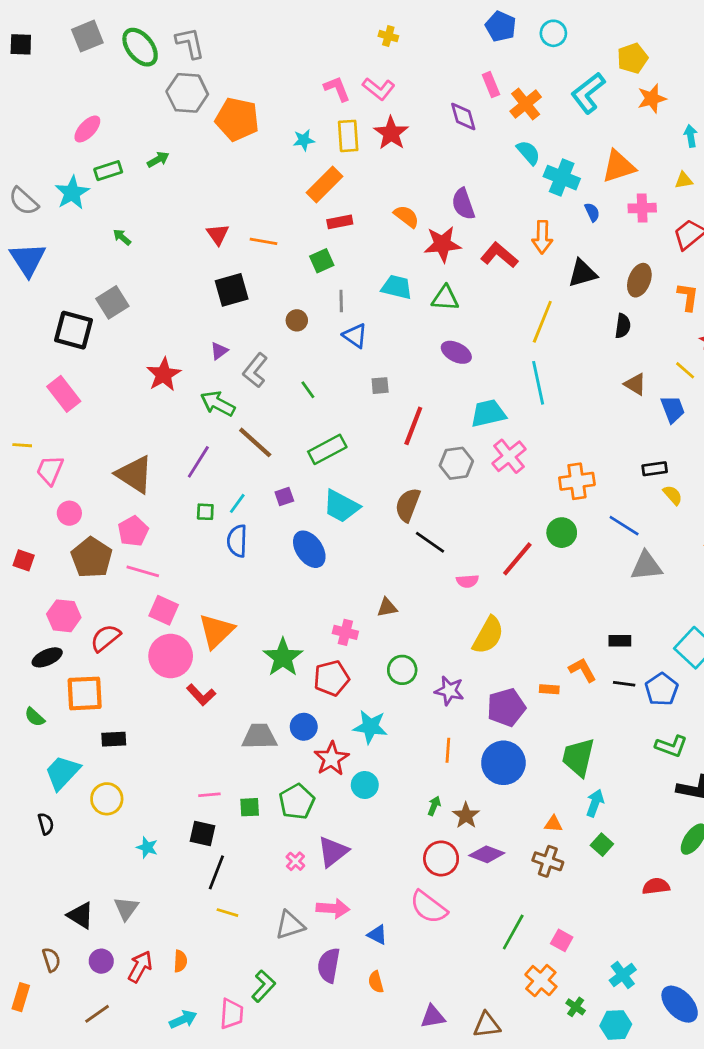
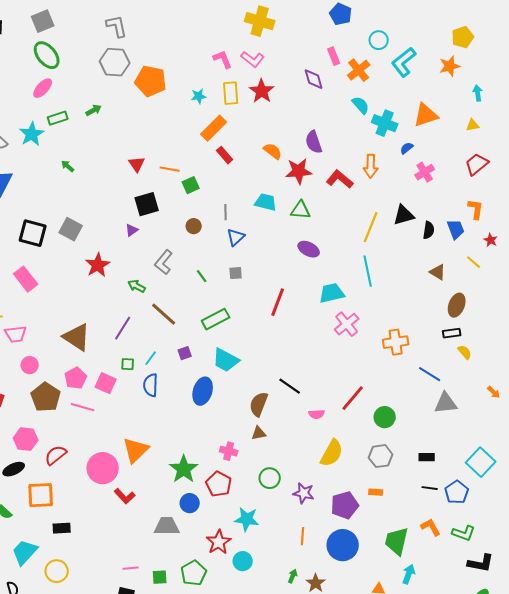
cyan circle: (553, 33) -> (379, 40), moved
yellow cross: (388, 36) -> (260, 21), size x2.0
green ellipse: (140, 47) -> (47, 55), moved
yellow pentagon: (632, 58) -> (463, 37), moved
pink cross: (642, 208) -> (425, 172), moved, turned -30
blue semicircle: (592, 212) -> (407, 148), turned -104
red rectangle: (340, 222) -> (225, 155), turned 60
green square: (322, 261) -> (191, 185), moved
black triangle: (583, 273) -> (404, 215), moved
brown ellipse: (639, 280) -> (457, 305), moved
gray square: (112, 302) -> (71, 229), moved, turned -30
blue triangle: (355, 336) -> (236, 237), turned 42
purple triangle: (219, 351) -> (132, 230), moved
gray square: (380, 386) -> (236, 273), moved
green arrow: (218, 404) -> (137, 286), size x0.7
blue trapezoid: (673, 409) -> (456, 229), moved
gray hexagon: (456, 463) -> (381, 456), moved
pink trapezoid: (50, 470) -> (16, 334), turned -120
brown semicircle: (408, 505) -> (259, 404), moved
green circle: (562, 533) -> (385, 417), moved
blue ellipse: (309, 549) -> (203, 391), turned 52
pink square: (164, 610) -> (106, 383), moved
orange L-shape: (583, 670) -> (431, 527), moved
red pentagon: (331, 678) -> (219, 484), turned -30
blue circle: (304, 727) -> (190, 503), moved

